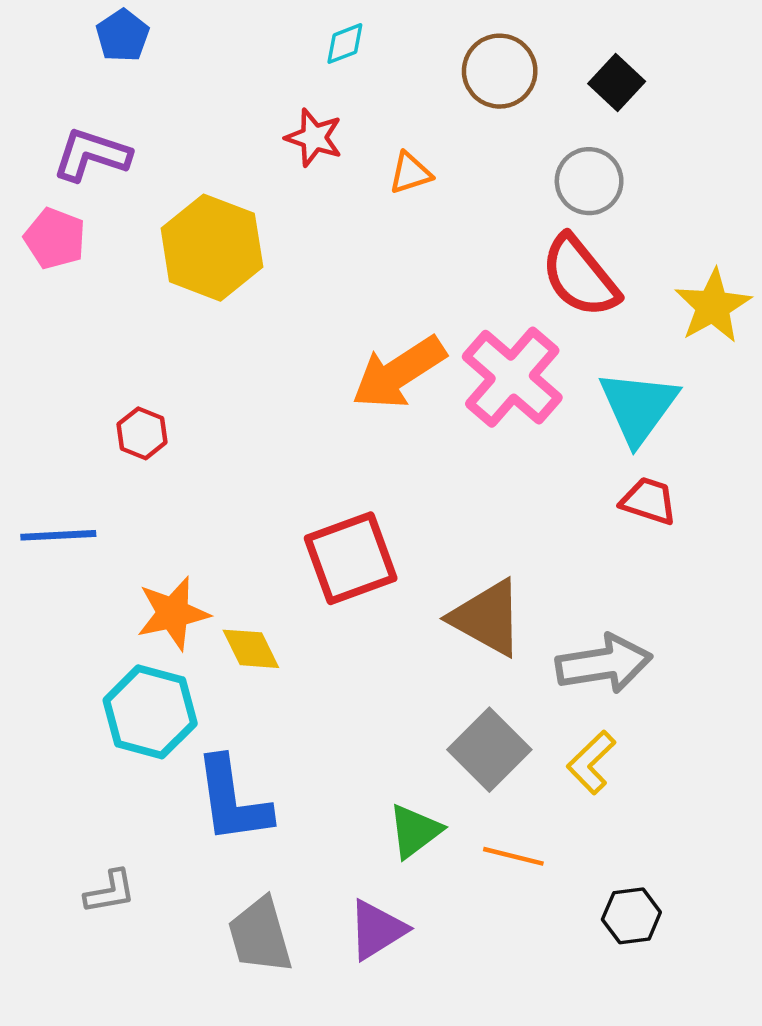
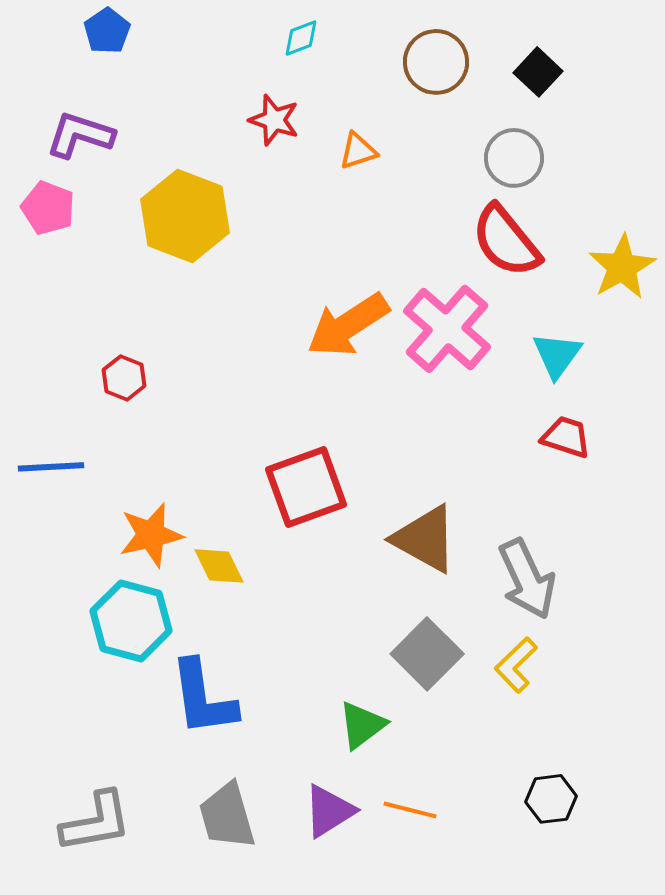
cyan triangle: (638, 407) -> (557, 355), size x0.7
gray arrow: (604, 664) -> (527, 579), turned 74
orange line: (513, 856) -> (410, 810), moved
gray L-shape: (110, 892) -> (96, 822), moved, size x1.6

